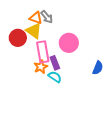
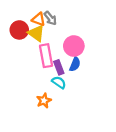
red circle: (18, 38) -> (19, 30), moved
orange star: (41, 67) -> (44, 101), moved
blue semicircle: (98, 68) -> (75, 64), moved

